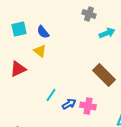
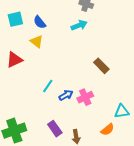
cyan arrow: (107, 33) -> (79, 25), moved
brown rectangle: (104, 75) -> (101, 66), size x0.7
pink cross: (88, 106) -> (85, 97), turned -35

